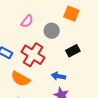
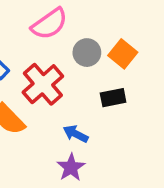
orange square: (71, 14) -> (123, 54), moved
pink semicircle: (27, 21) -> (49, 24), size x1.5

